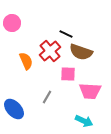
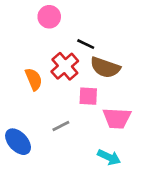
pink circle: (12, 23) -> (49, 17), moved
gray line: (47, 97) -> (61, 126), turned 32

